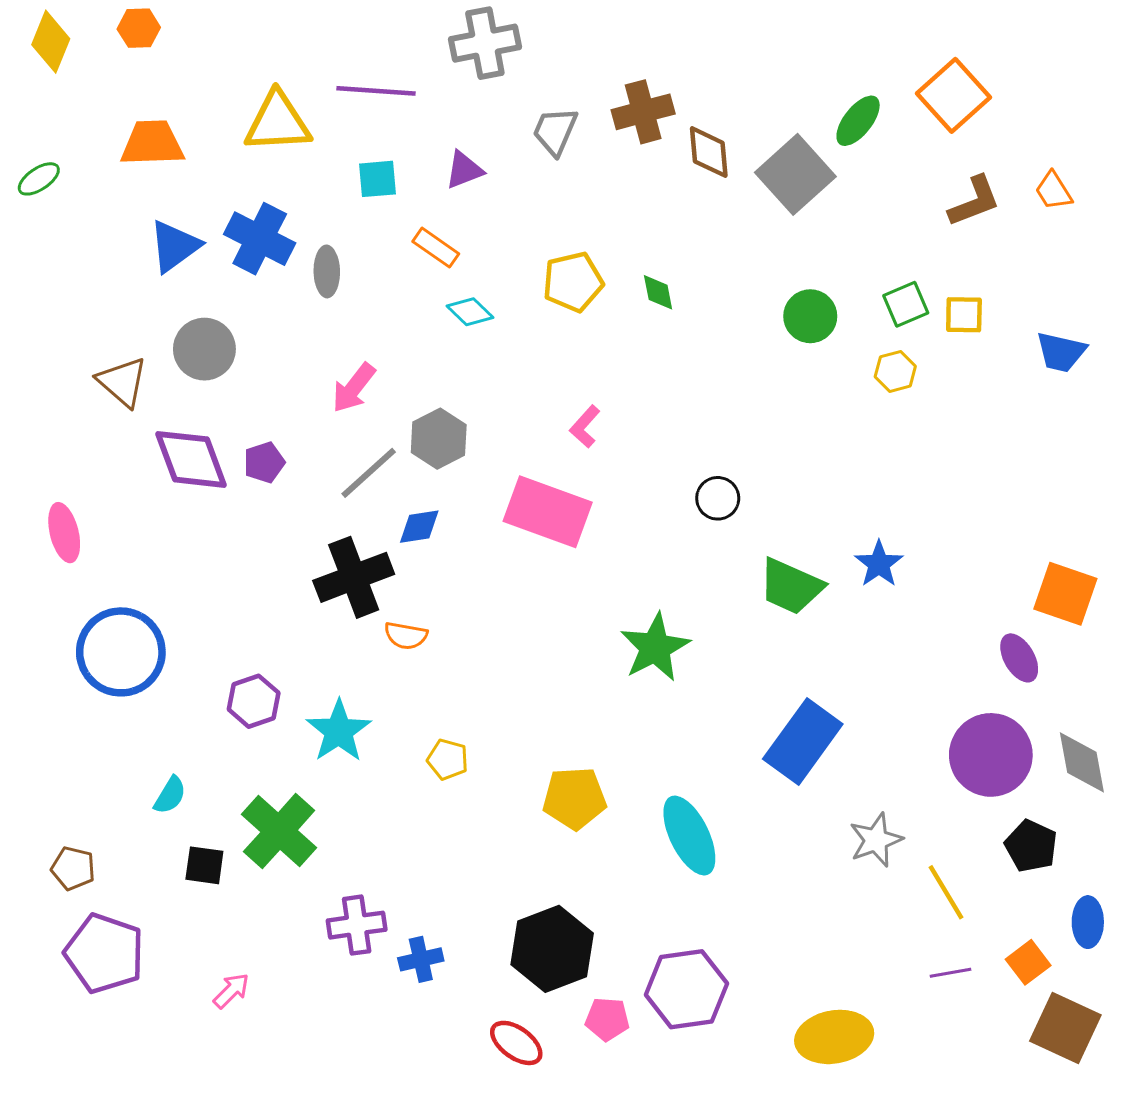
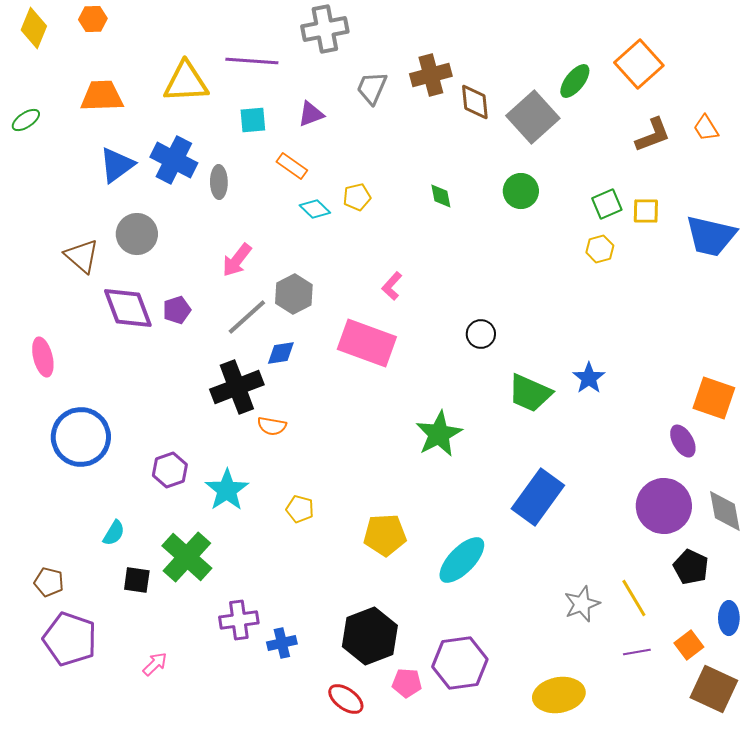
yellow pentagon: (573, 282) -> (357, 197), moved, size x0.7
green circle: (810, 316) -> (521, 191), moved
blue trapezoid: (1061, 352) -> (711, 236), size x1.5
cyan ellipse: (689, 836) -> (462, 560), turned 70
gray star: (876, 840) -> (582, 604), moved

